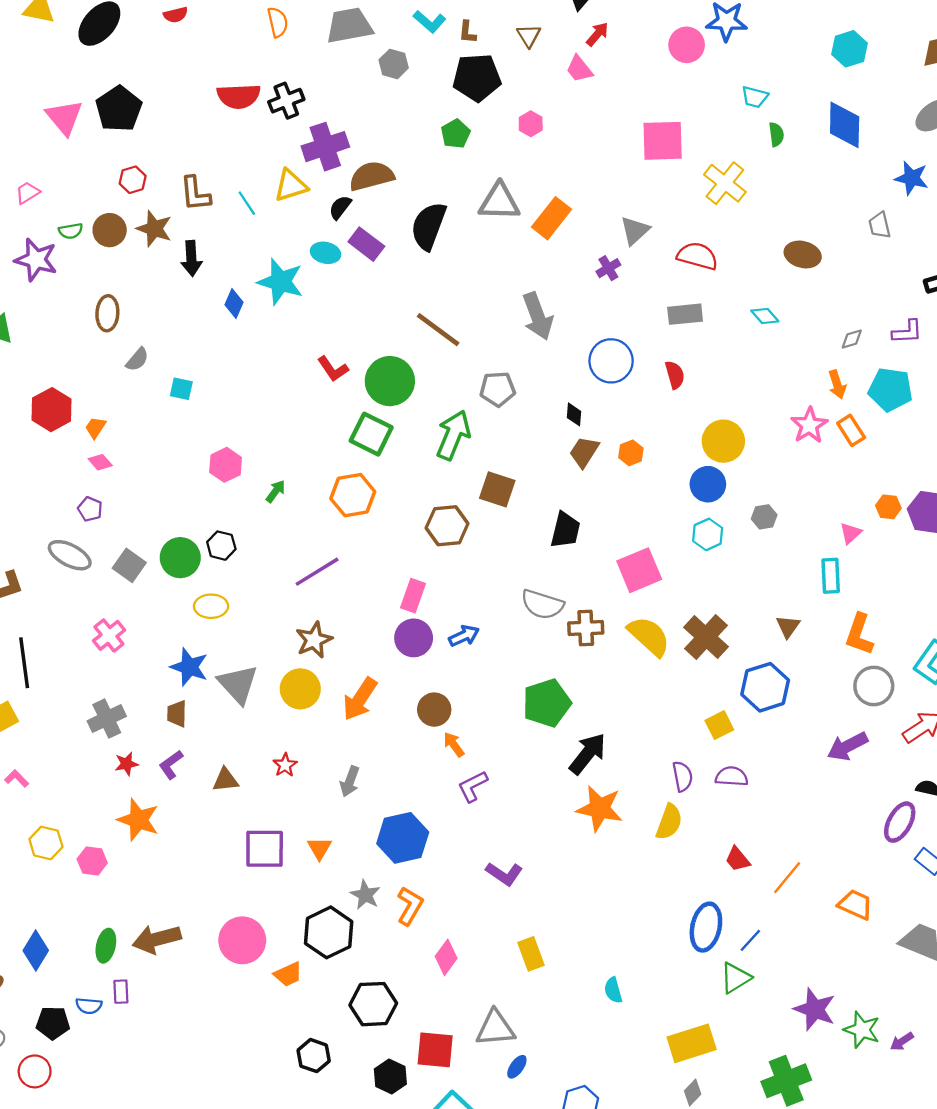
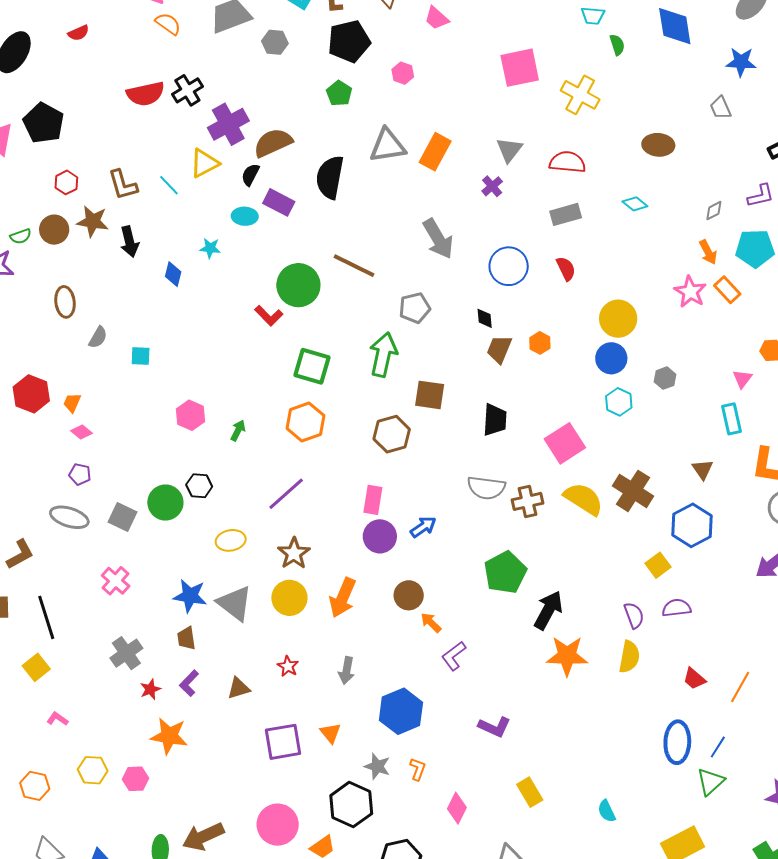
orange semicircle: (278, 22) -> (168, 24), turned -32
cyan star: (281, 282) -> (210, 248), size x0.5
green circle: (390, 381) -> (298, 285), moved
yellow ellipse: (211, 606) -> (231, 540), moved
orange L-shape: (410, 906) -> (418, 769), size x0.7

